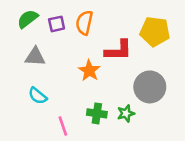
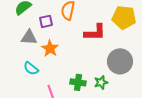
purple square: (57, 24) -> (46, 21), moved
orange star: (89, 71) -> (50, 48), moved

